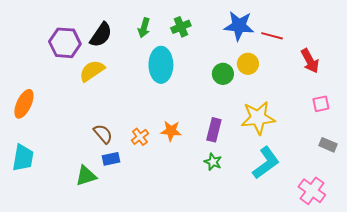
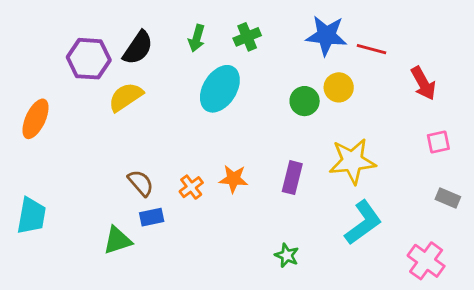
cyan ellipse: (161, 65) -> (220, 89), turned 32
orange ellipse: (24, 104) -> (36, 119), moved
green star: (213, 162) -> (287, 255), moved

